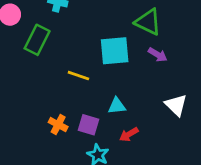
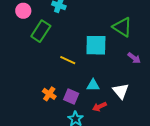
purple arrow: (158, 55) -> (134, 58), moved
white triangle: (176, 105) -> (121, 91), moved

